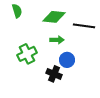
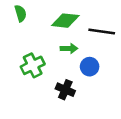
blue circle: (67, 60) -> (90, 67), moved

